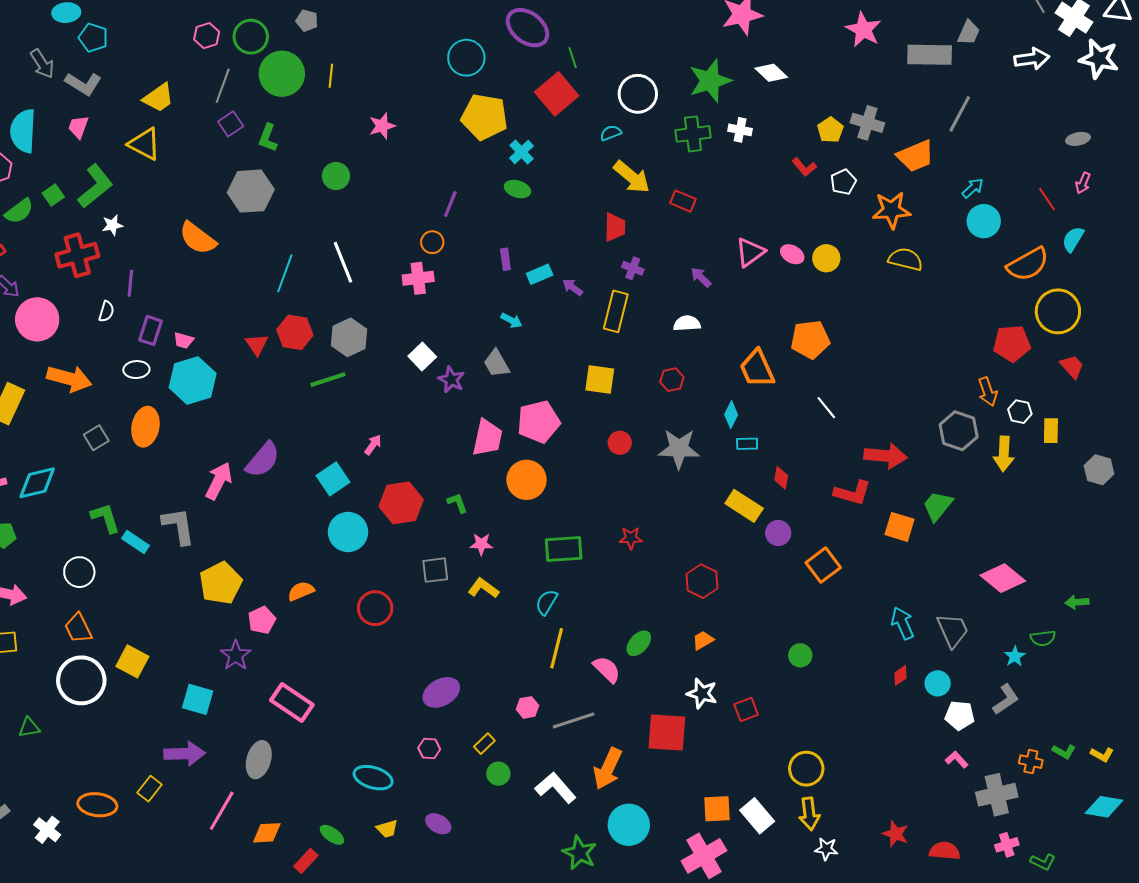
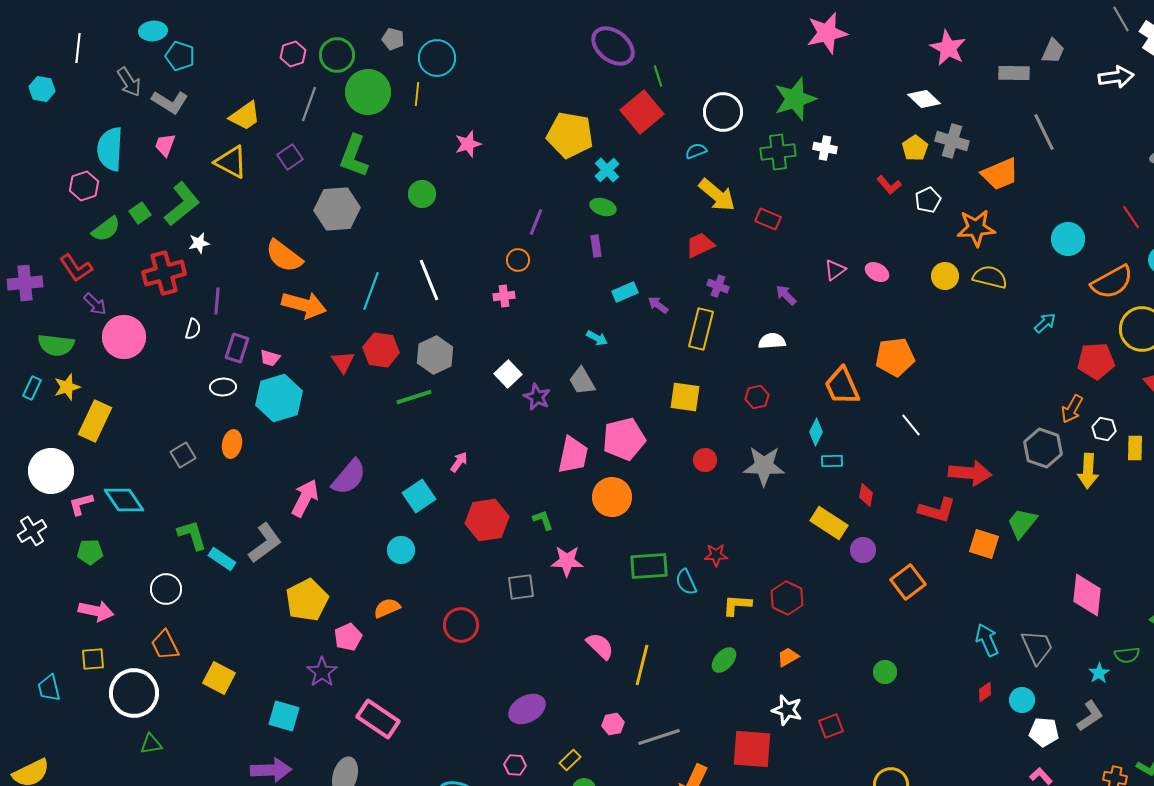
gray rectangle: (930, 55) -> (1014, 73), size x0.7
cyan circle: (466, 58) -> (437, 58), moved
white diamond: (771, 73) -> (924, 99), moved
gray line: (960, 114) -> (1044, 132), turned -54
purple square: (231, 124) -> (290, 157), moved
green L-shape: (268, 138) -> (354, 156), size x1.5
cyan arrow: (973, 188) -> (1045, 323), moved
red trapezoid: (615, 227) -> (700, 245), turned -116
pink triangle: (750, 252) -> (835, 270), size x0.7
yellow circle: (826, 258) -> (945, 276), moved
purple rectangle: (505, 259) -> (596, 246), moved
pink cross: (418, 278) -> (504, 296), size x0.7
orange arrow: (69, 379) -> (304, 305), moved
orange arrow: (988, 392) -> (1072, 409), turned 48
orange ellipse: (145, 427) -> (232, 444), size x0.7
cyan diamond: (37, 483) -> (124, 500), turned 69
gray L-shape: (179, 526) -> (265, 543), turned 63
cyan circle: (348, 532) -> (401, 550), moved, size x0.7
pink star: (481, 544) -> (567, 561), size x1.4
pink diamond: (1003, 578) -> (1087, 595), turned 57
yellow L-shape: (483, 588) -> (737, 605), moved, turned -32
cyan semicircle: (547, 602) -> (686, 582), moved, turned -56
pink semicircle: (607, 669) -> (600, 646), moved
white circle: (81, 680) -> (134, 693), moved
green triangle: (29, 728) -> (151, 744), moved

